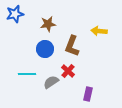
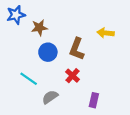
brown star: (48, 24) -> (39, 28), moved
cyan line: (27, 74) -> (29, 79), turned 36
gray semicircle: (51, 82) -> (50, 97), moved

